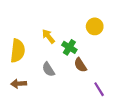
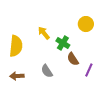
gray semicircle: (48, 69) -> (47, 71), moved
purple line: (99, 89) -> (89, 70), moved, turned 56

